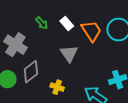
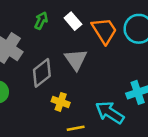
green arrow: (42, 23) -> (41, 21), turned -112
gray diamond: (31, 72) -> (42, 73), moved

